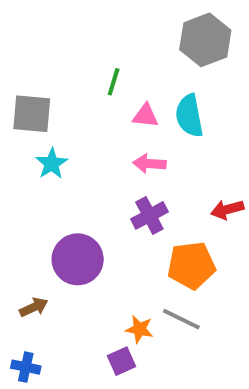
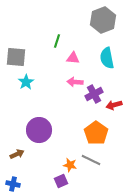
cyan semicircle: (189, 116) -> (107, 58), moved
purple cross: (149, 215) -> (94, 94), moved
orange pentagon: (191, 265) -> (96, 133), turned -30

